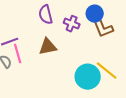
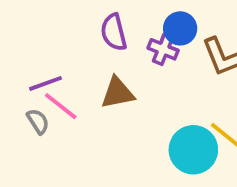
blue circle: (95, 14) -> (180, 28), moved
pink line: (18, 54) -> (61, 106), turned -36

